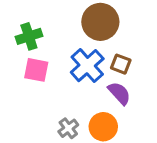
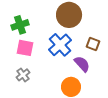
brown square: (121, 64) -> (93, 44), moved
gray cross: (68, 128) -> (23, 75), moved

